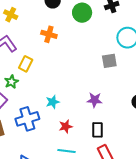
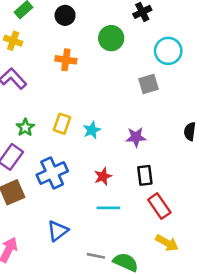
green circle: (82, 13) -> (111, 38), moved
yellow rectangle: (26, 64) -> (62, 124), moved
cyan star: (53, 102) -> (92, 130), moved

